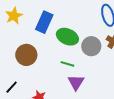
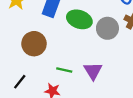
green line: (67, 64) -> (64, 70), moved

